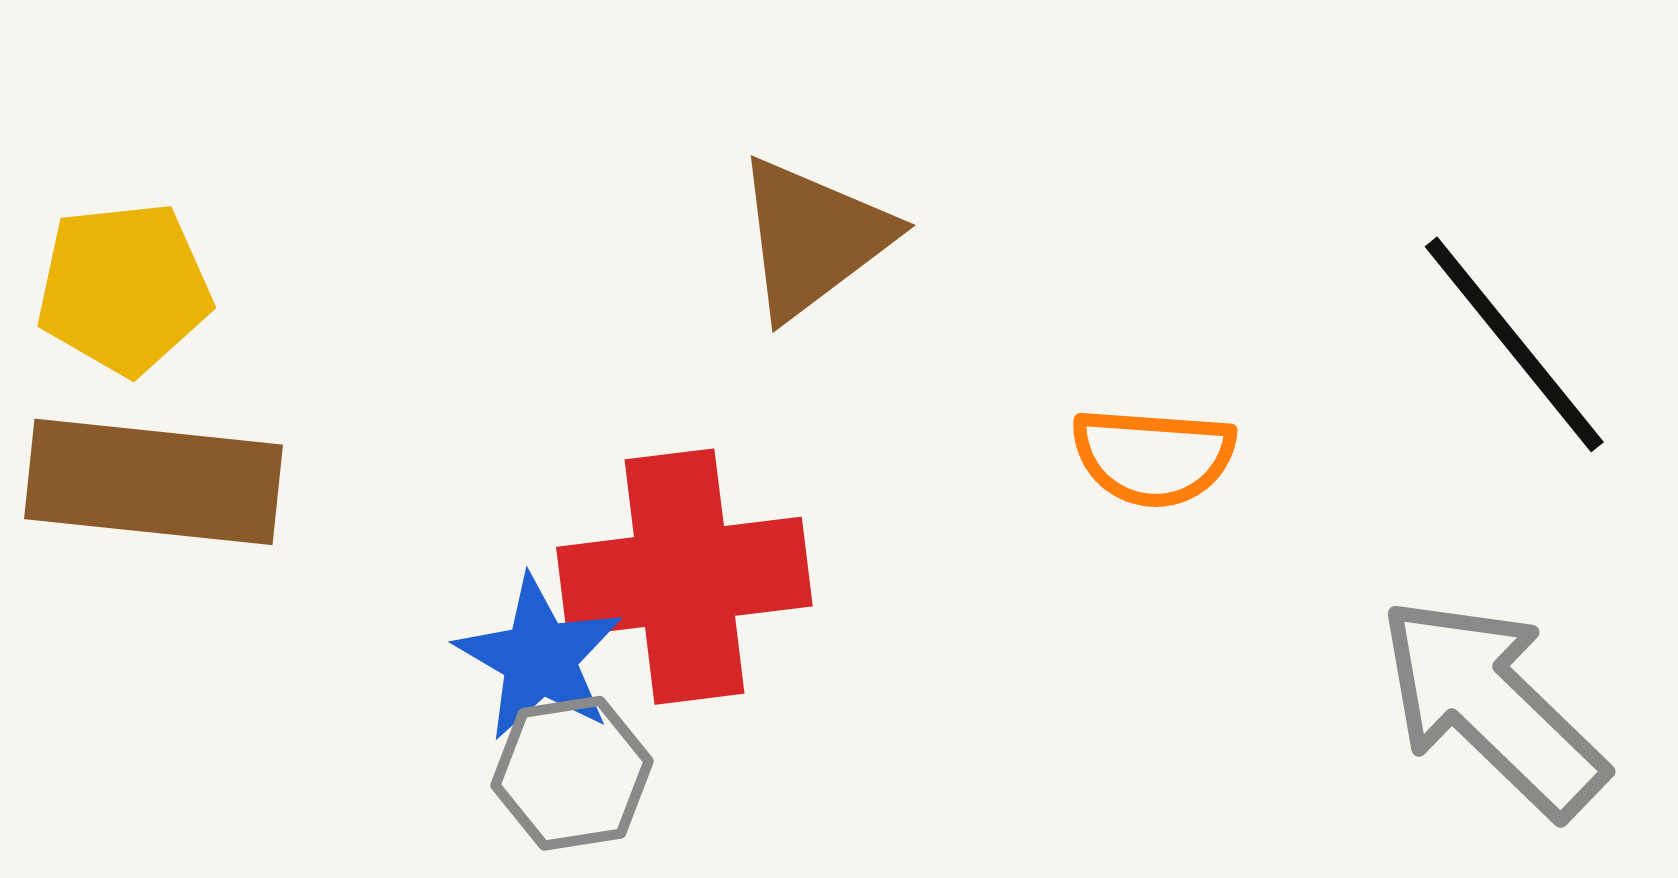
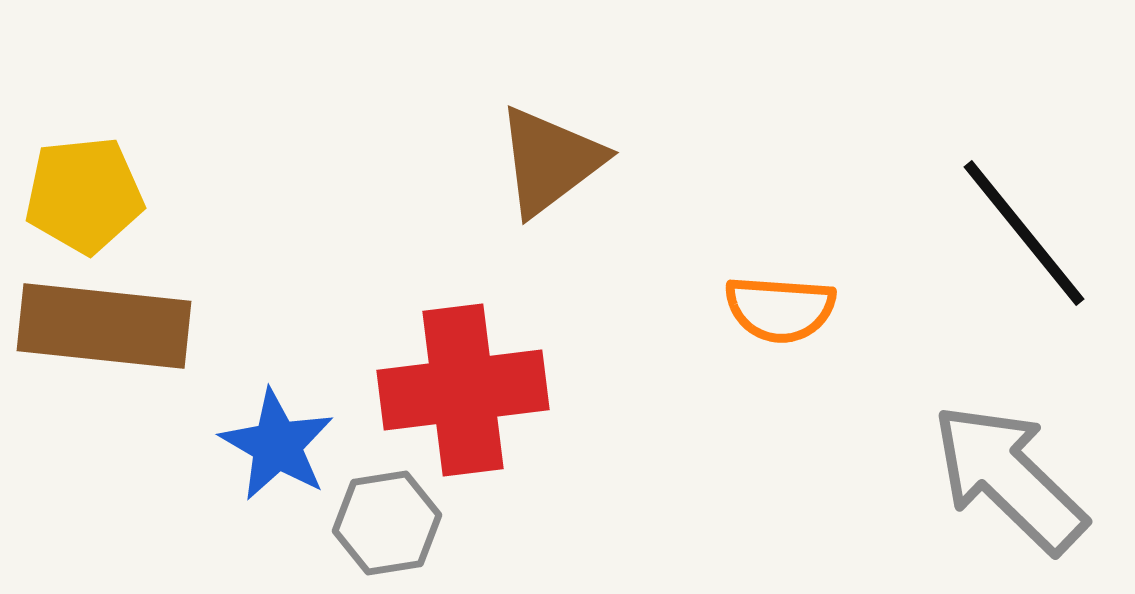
blue star: (540, 658) -> (277, 445), moved

